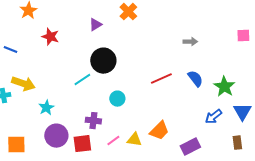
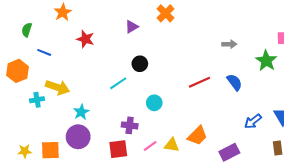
black circle: (103, 61) -> (140, 64), size x0.6
green star: (224, 87) -> (266, 61), moved
purple circle: (56, 136) -> (78, 137), moved

